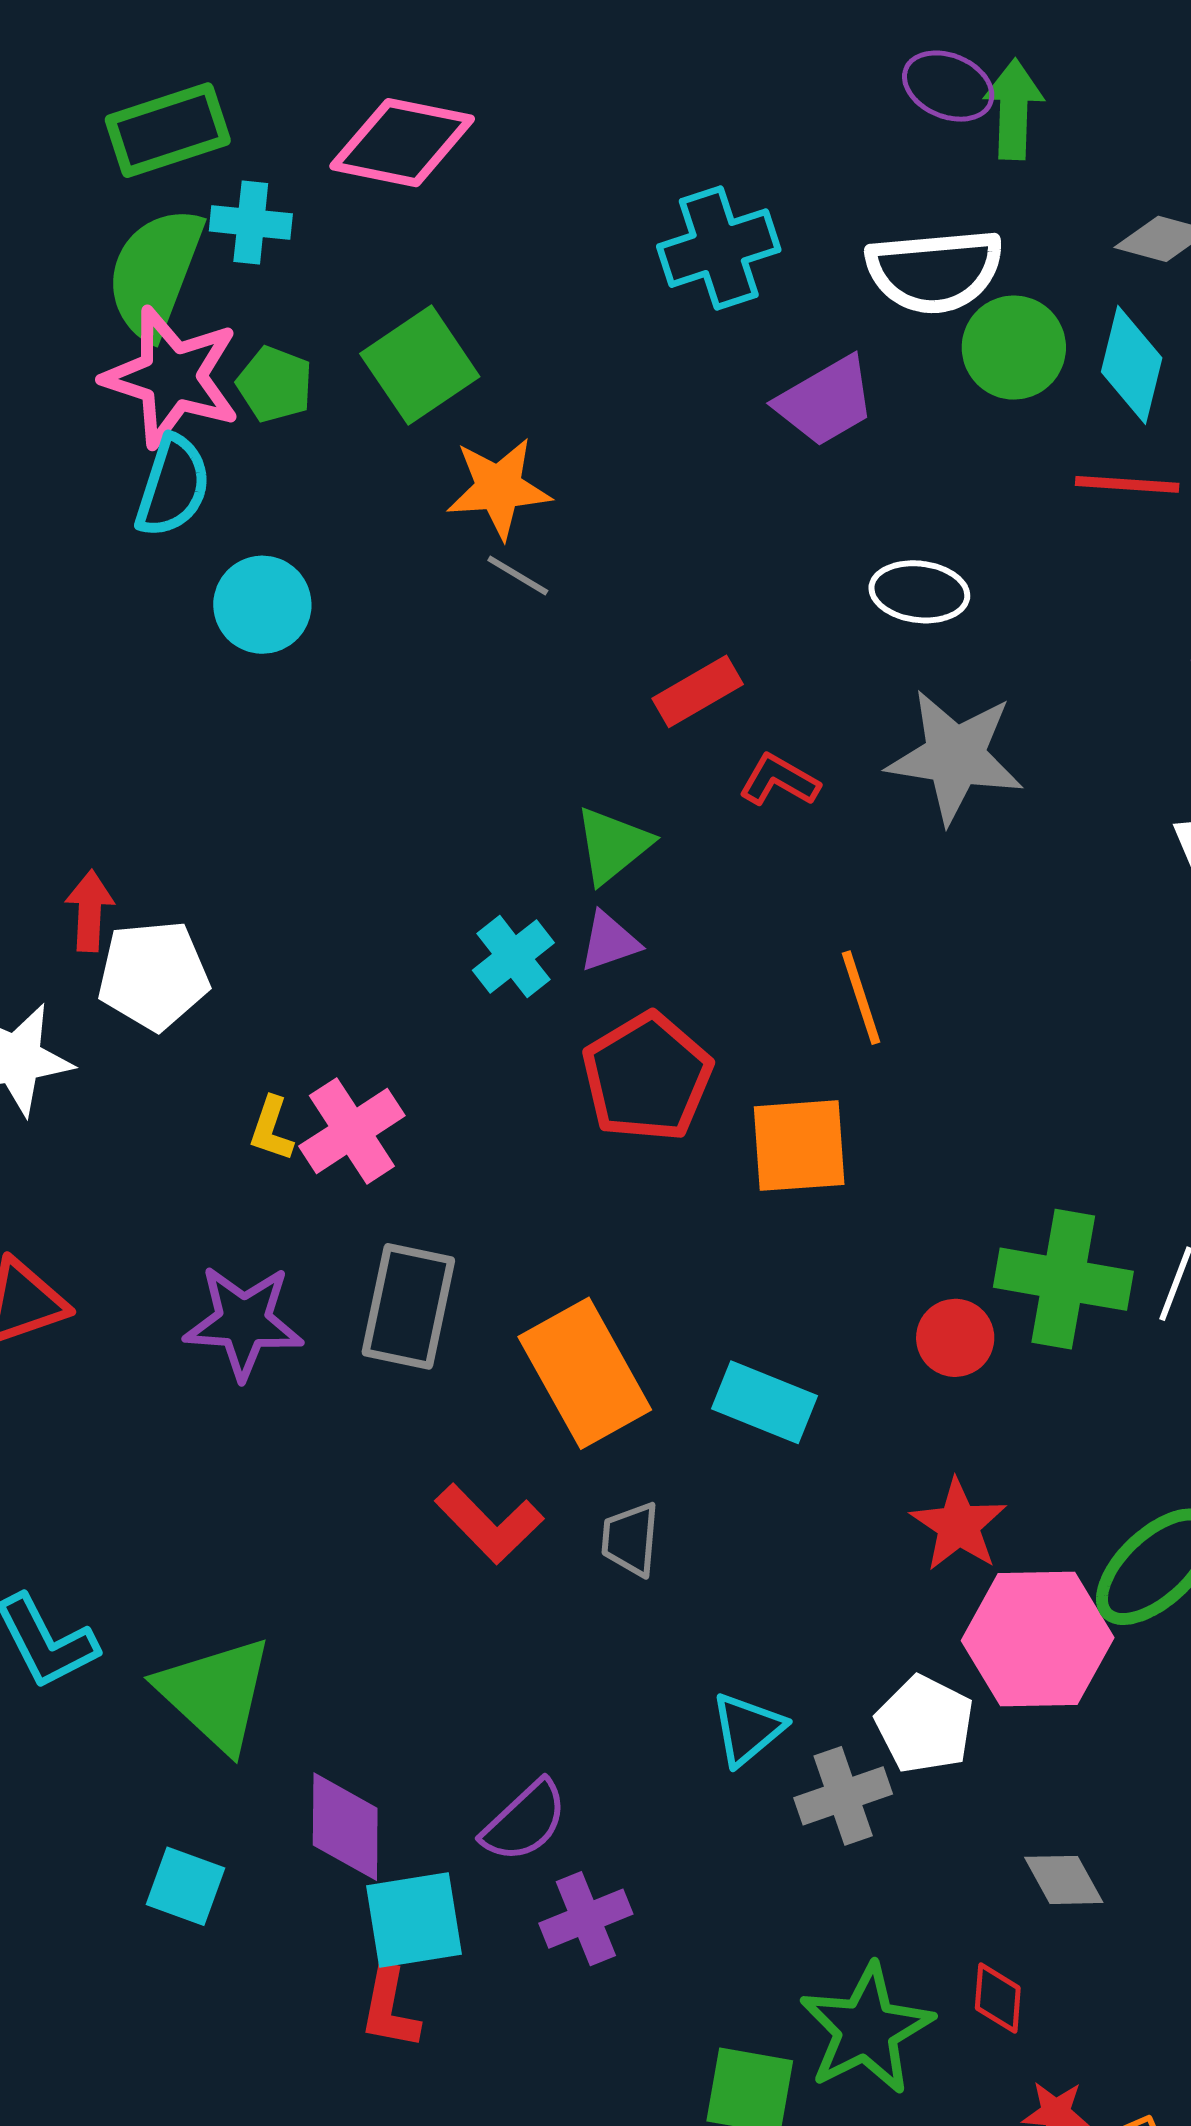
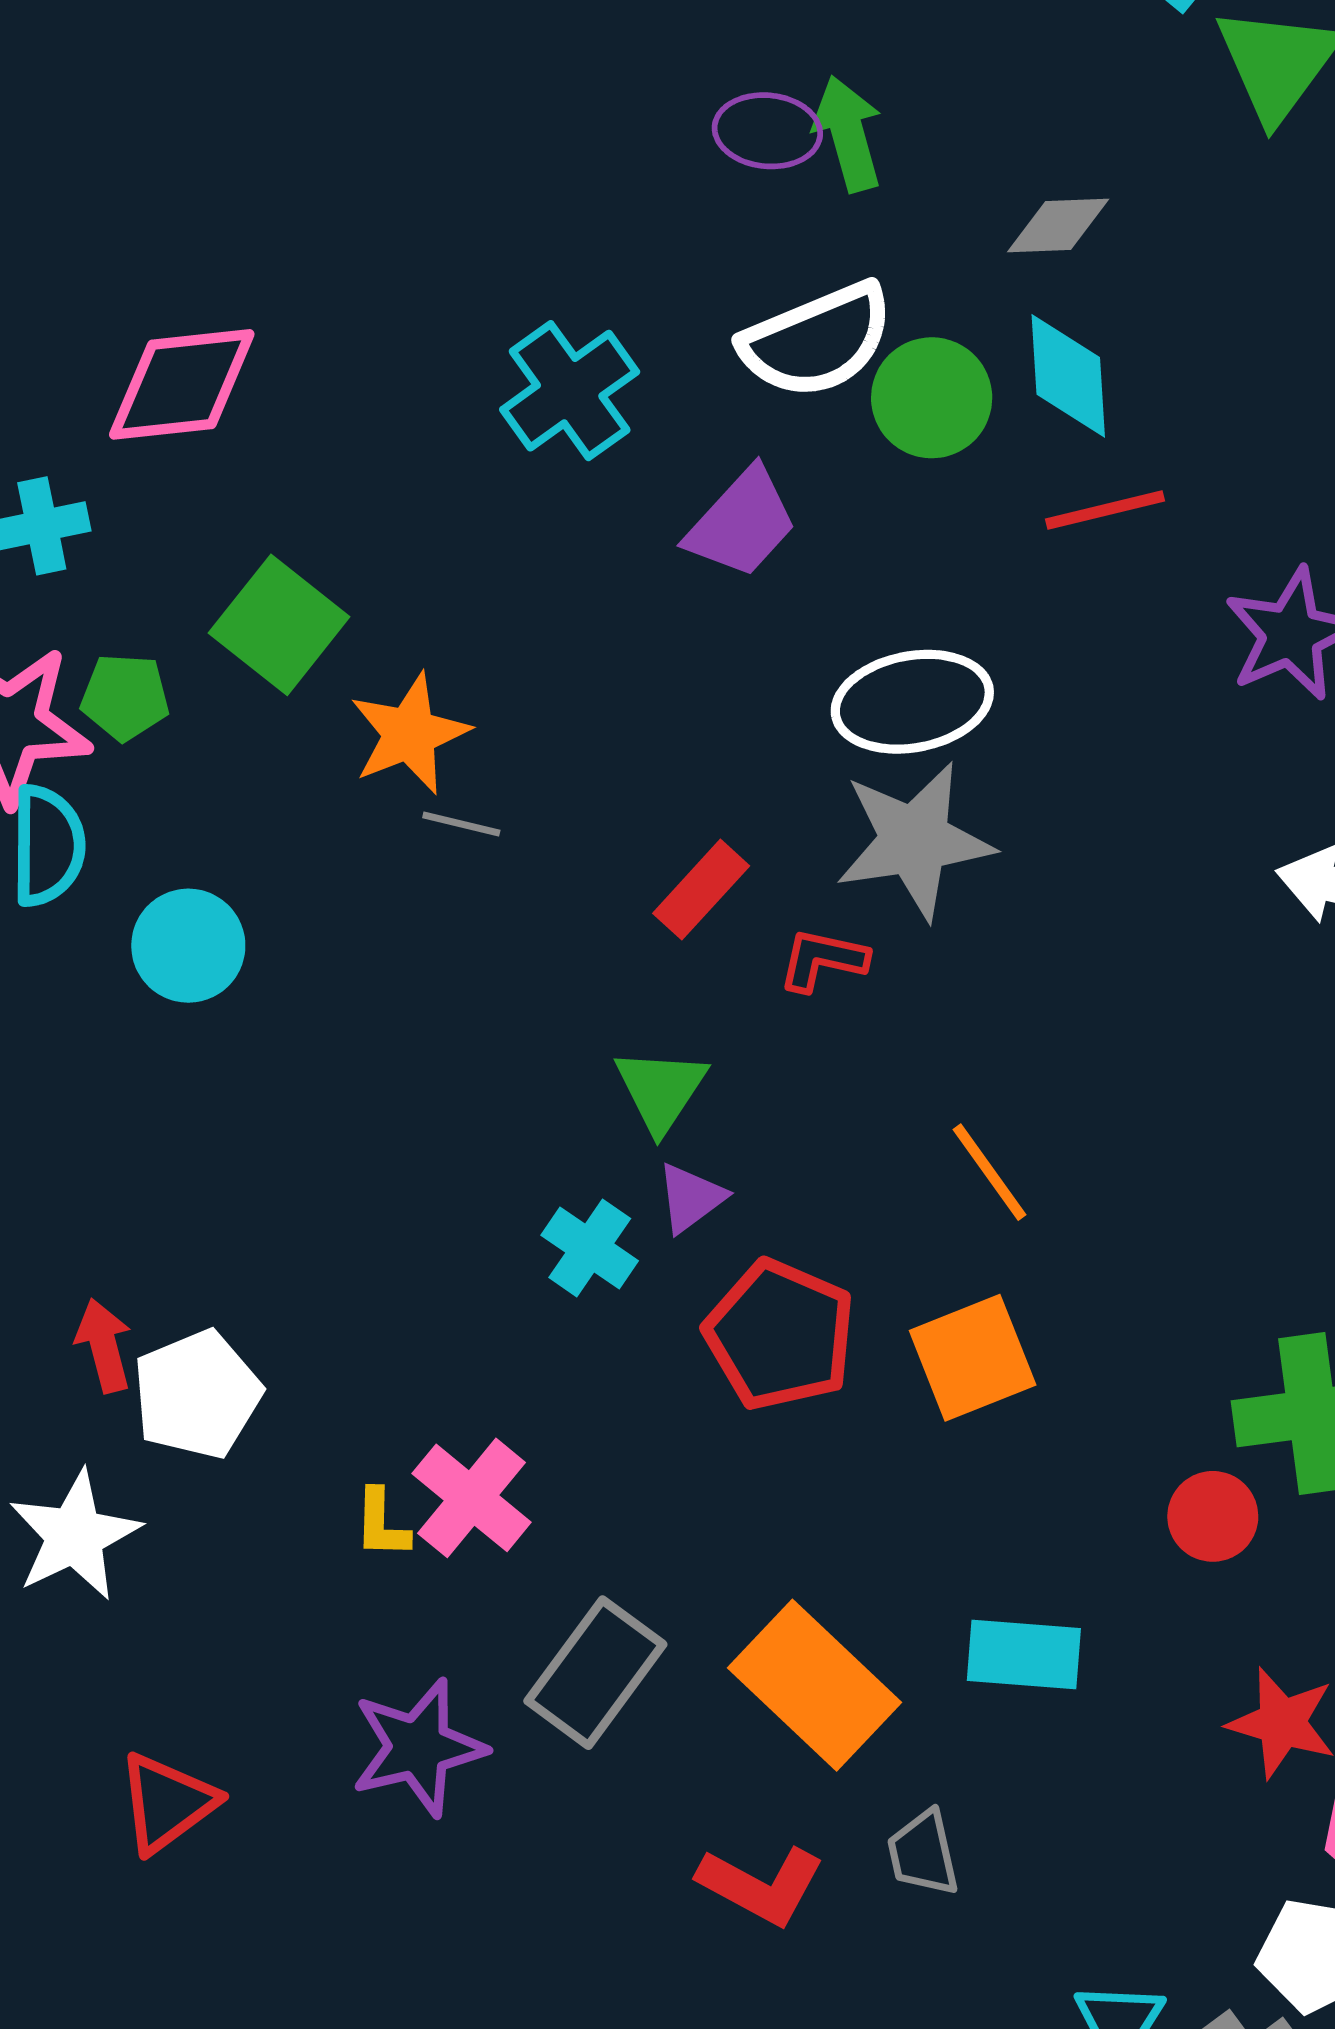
white ellipse: (919, 592) -> (912, 702), size x1.4
gray star: (955, 756) -> (915, 840), moved
gray rectangle: (408, 1306) -> (595, 1673), turned 42

